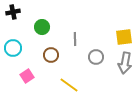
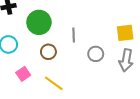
green circle: (42, 27) -> (39, 22), size x1.5
yellow line: (69, 85) -> (54, 83), moved

